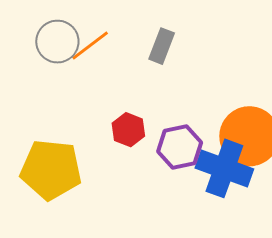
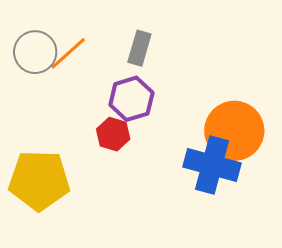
purple hexagon: (180, 147) -> (131, 99), moved

